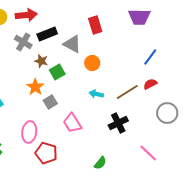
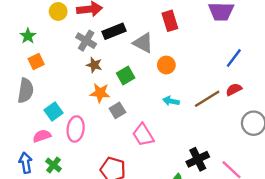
brown star: (41, 61) -> (94, 65), moved
orange star: (35, 87) -> (100, 93), turned -30
black cross: (118, 123) -> (198, 159), moved
pink ellipse: (29, 132) -> (76, 129), moved

